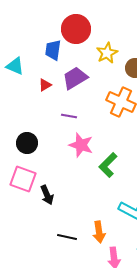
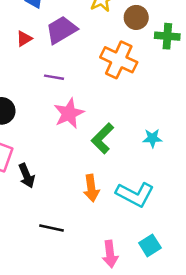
pink star: (81, 145) -> (69, 113), turned 30
orange arrow: (99, 232) -> (91, 188), moved

